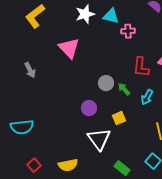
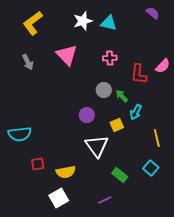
pink cross: (128, 31) -> (110, 58), moved
gray arrow: (30, 70) -> (28, 62), moved
cyan arrow: (147, 97) -> (136, 112), moved
red square: (34, 165) -> (38, 164), moved, turned 32

